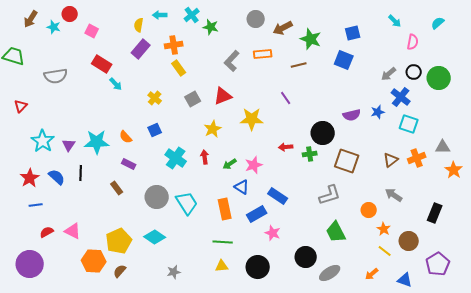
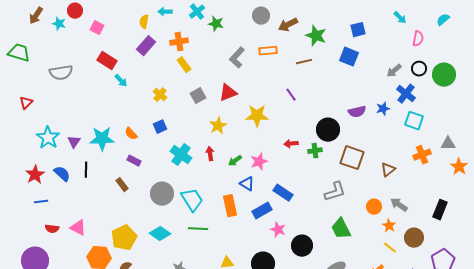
brown triangle: (391, 160) -> (388, 170), moved
gray arrow: (394, 195) -> (399, 205), moved
red semicircle: (47, 232) -> (52, 229), turned -144
green line: (223, 242) -> (198, 229), moved
black circle: (306, 257) -> (302, 246), moved

